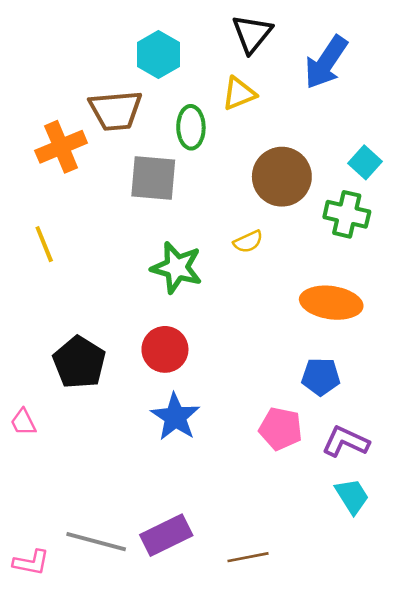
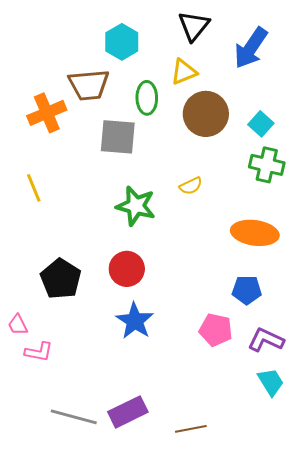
cyan square: (365, 162) -> (261, 124), moved
brown circle: (282, 177) -> (206, 114), moved
pink L-shape: (31, 562) -> (39, 352), moved

